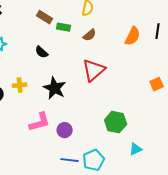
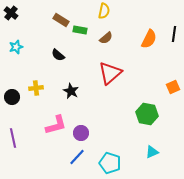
black star: (55, 88) -> (71, 91), size x0.7
green hexagon: (116, 122) -> (147, 114), moved
blue line: (70, 160) -> (77, 157), moved, turned -54
cyan pentagon: (94, 160) -> (110, 163), turned -30

